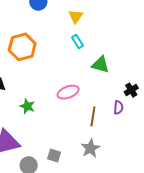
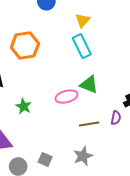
cyan rectangle: (77, 41) -> (82, 46), size x1.6
green triangle: (100, 65) -> (89, 85), moved
brown line: (93, 116) -> (89, 124), turned 66

